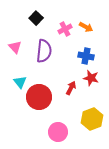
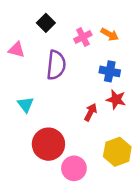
pink triangle: (15, 47) -> (17, 50), moved, turned -32
red circle: (39, 97) -> (48, 144), moved

